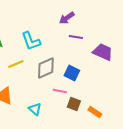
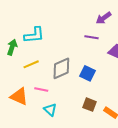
purple arrow: (67, 18) -> (104, 18), moved
cyan L-shape: (31, 41) -> (34, 35), moved, turned -75
pink line: (60, 91) -> (41, 89), moved

